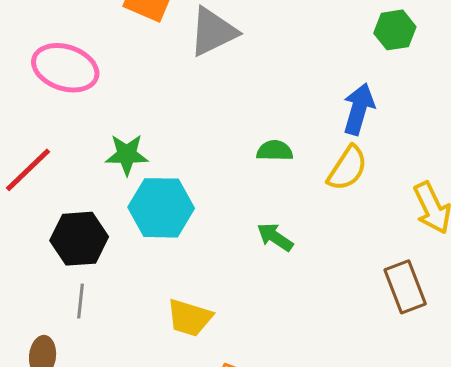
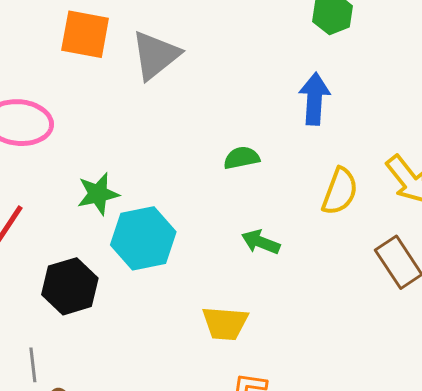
yellow semicircle: (347, 168) -> (340, 191), moved
gray line: (81, 301) -> (33, 365), moved
yellow trapezoid: (189, 318) -> (225, 323), moved

